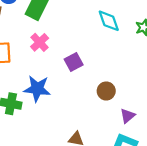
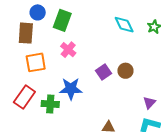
purple square: (74, 62) -> (103, 72), moved
brown circle: (106, 91) -> (125, 71), moved

